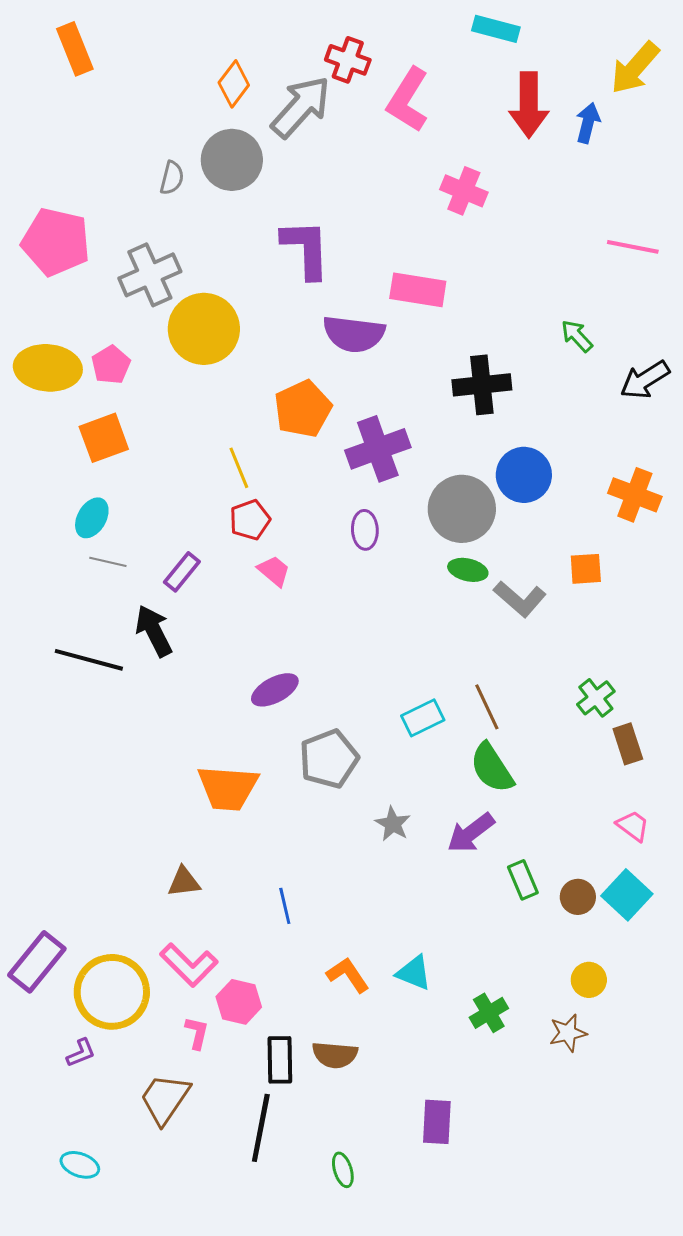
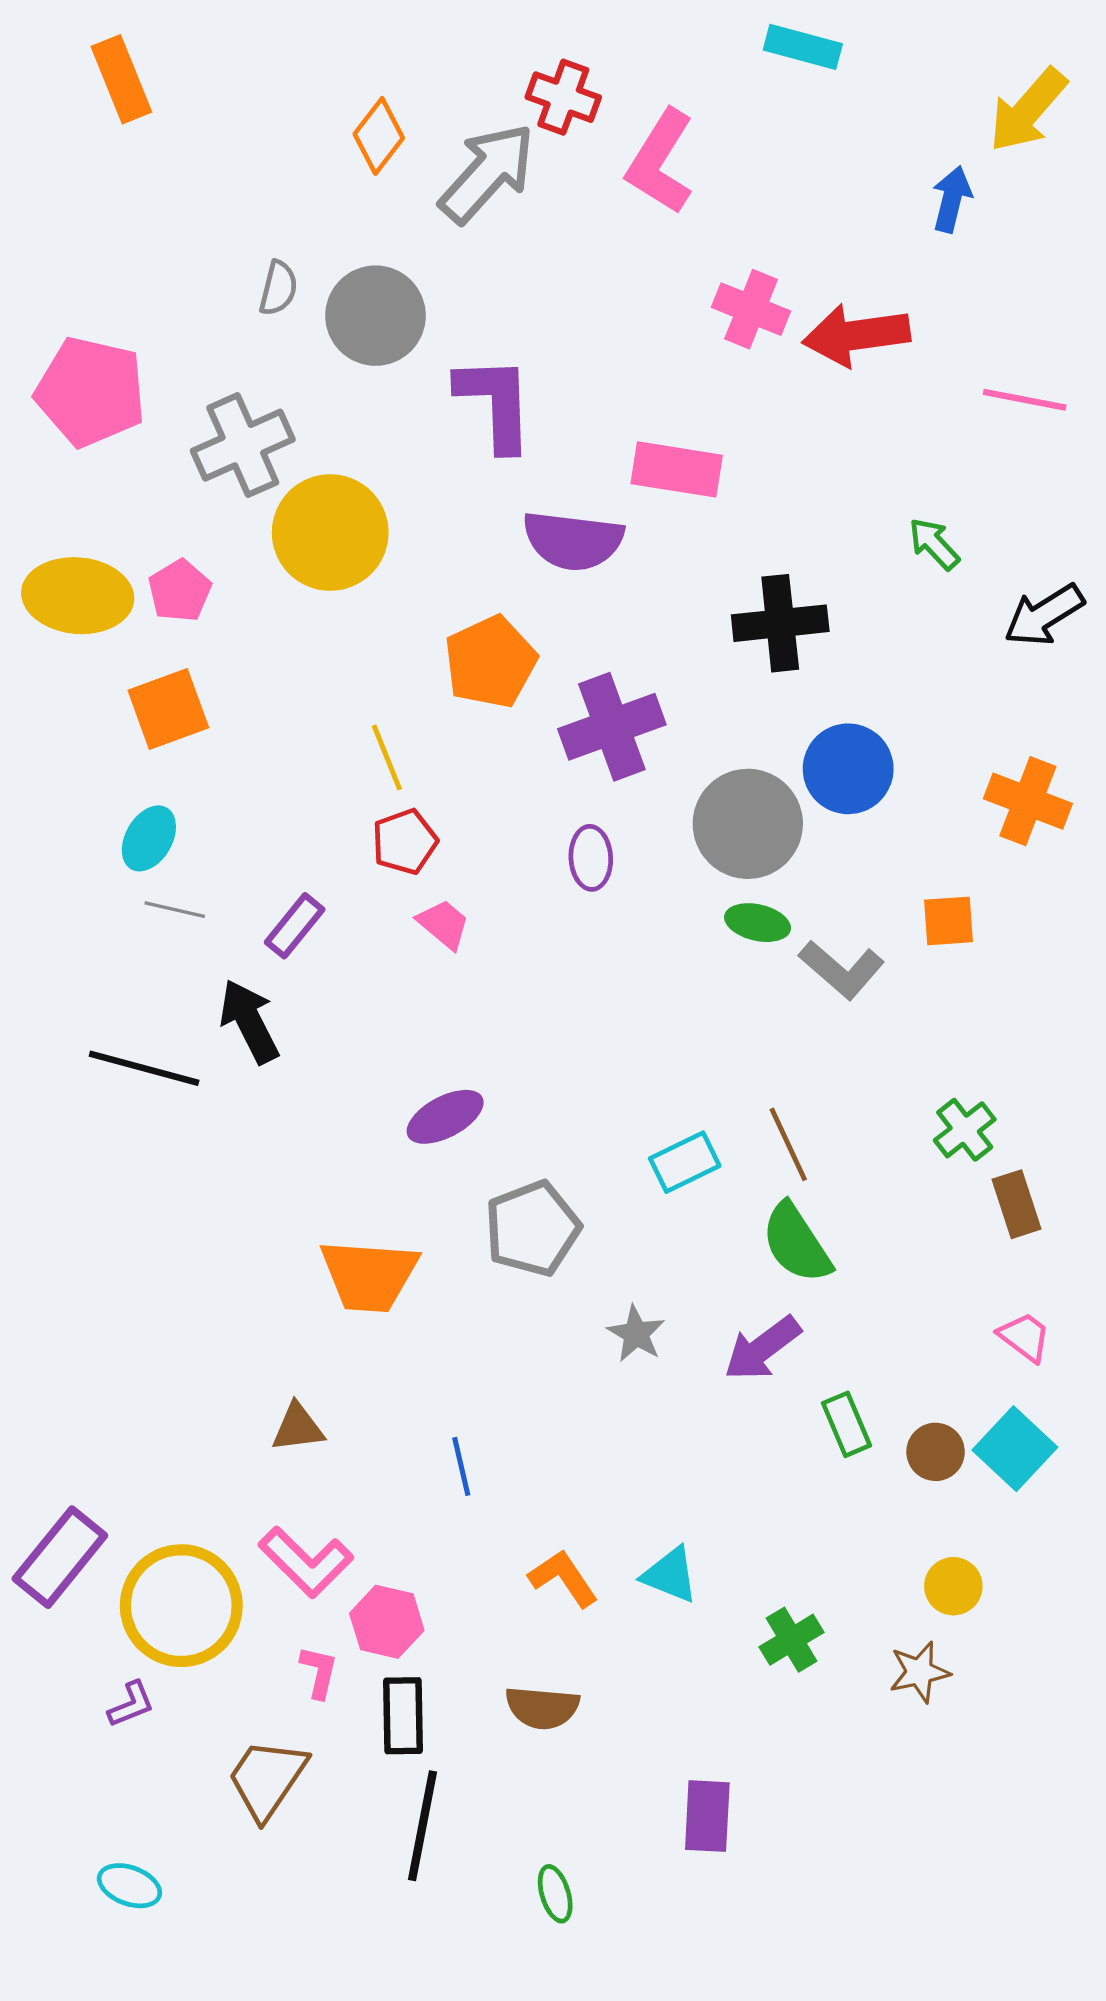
red arrow: (529, 105) -> (856, 335), moved, turned 82
gray circle: (232, 160) -> (376, 316), moved
black rectangle: (280, 1060) -> (403, 1716), moved

